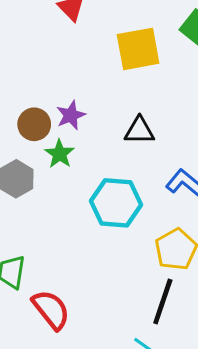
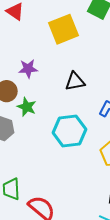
purple star: (71, 115) -> (28, 69), moved, turned 30

